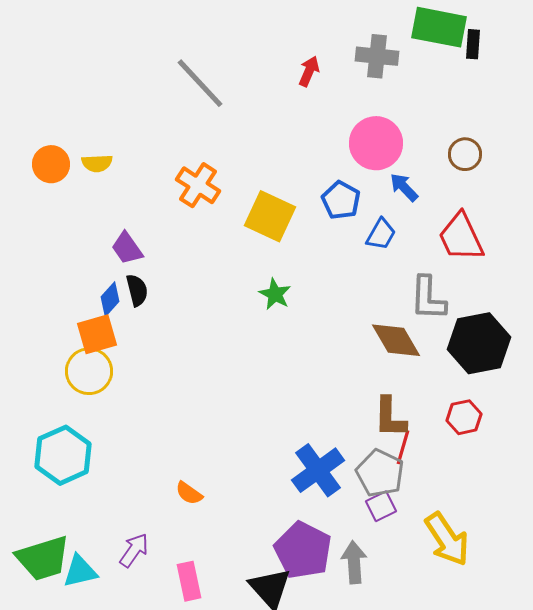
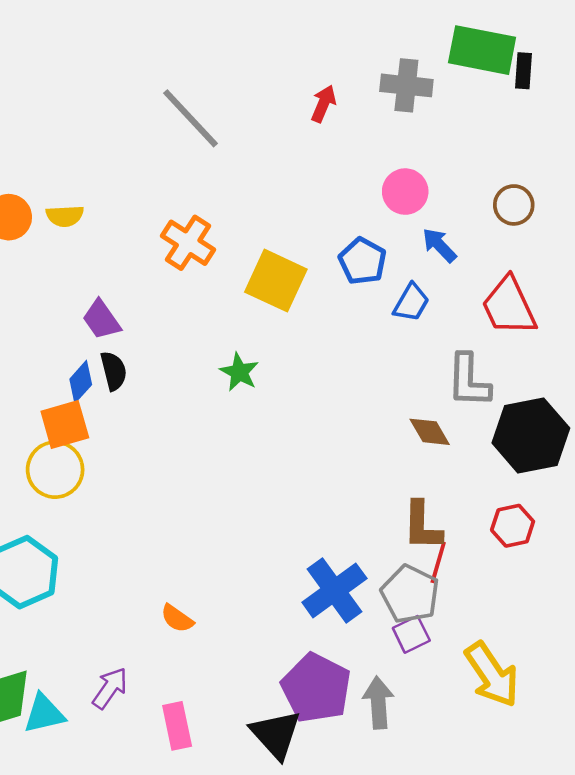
pink circle: (376, 143) -> (405, 192), size x0.7
green star: (275, 294) -> (239, 372), moved
brown diamond: (396, 340) -> (430, 432), size x0.7

